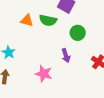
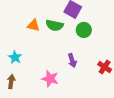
green circle: (78, 33) -> (84, 30), moved

